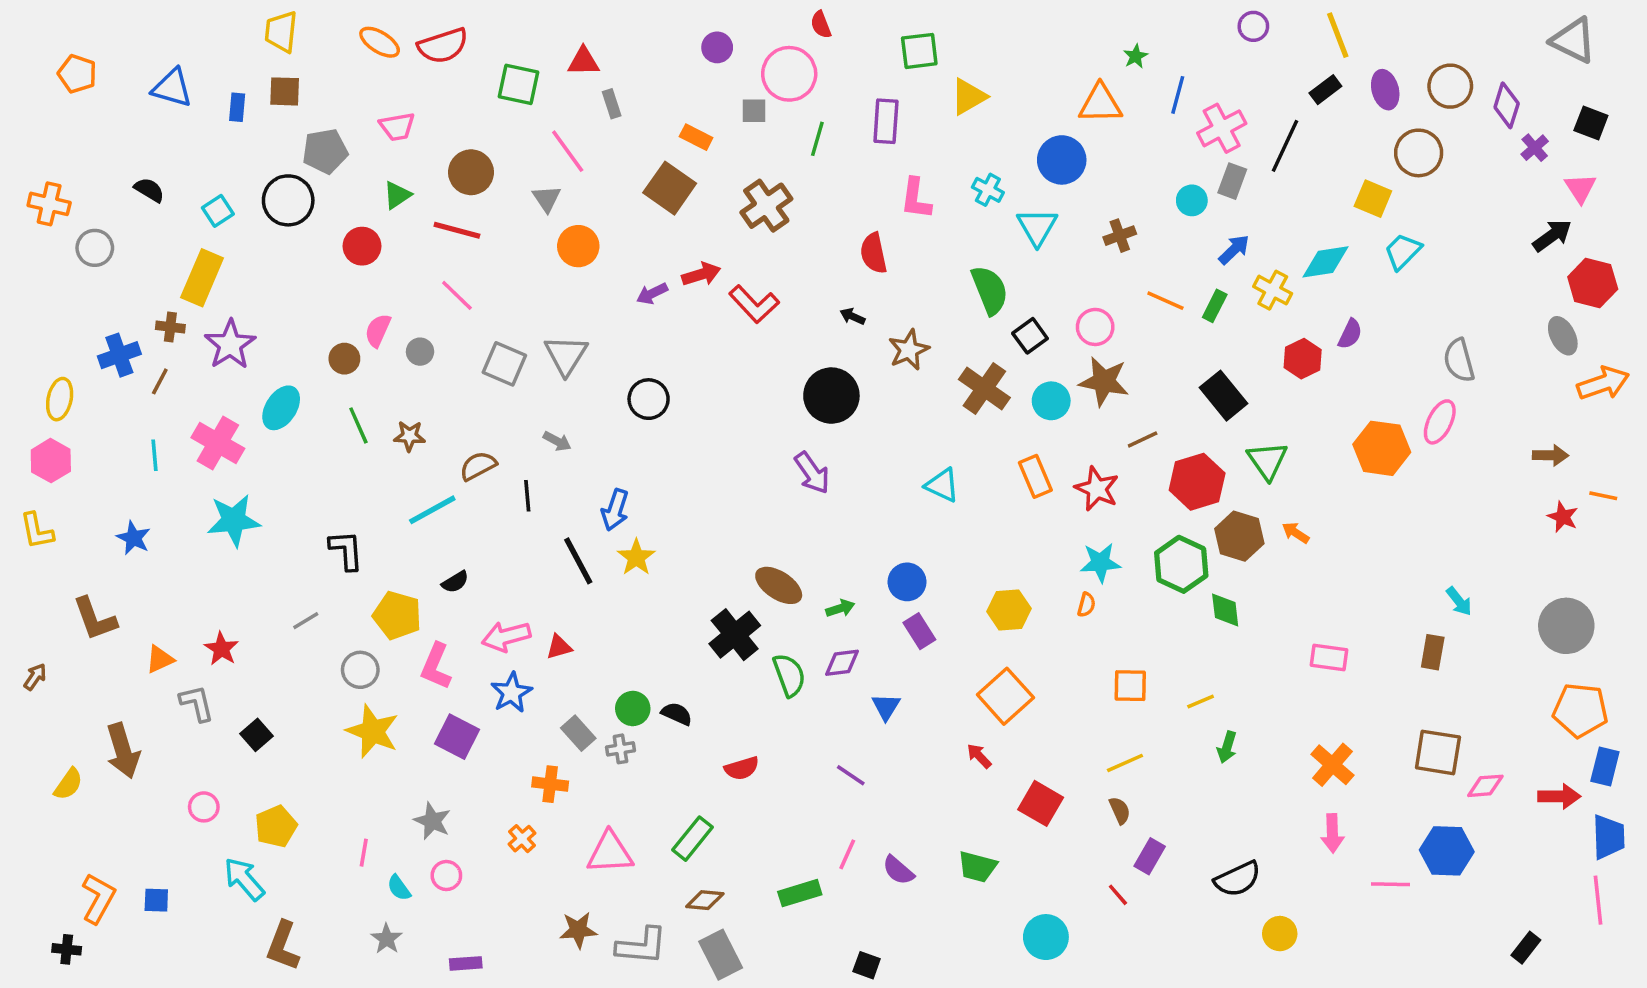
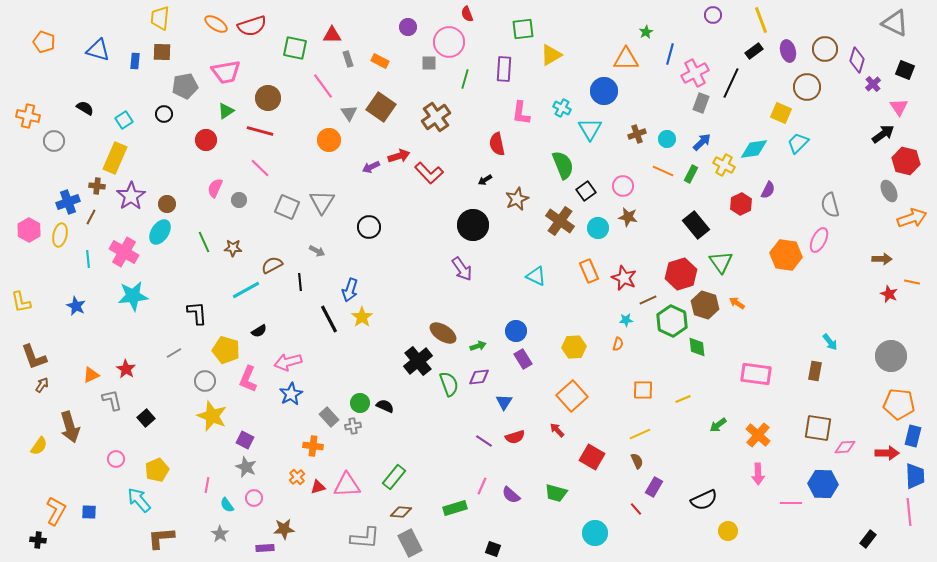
pink trapezoid: (397, 127) -> (226, 72), size x1.4
orange rectangle: (696, 137) -> (380, 61), moved
gray triangle: (547, 199) -> (349, 113), moved
black circle: (288, 200) -> (164, 114), size x0.6
cyan circle: (1192, 200) -> (667, 139), moved
black arrow: (853, 316) -> (485, 180), turned -56
brown circle: (344, 359) -> (167, 204), moved
brown star: (1104, 381) -> (628, 217), size x0.7
yellow ellipse: (60, 399) -> (60, 235), moved
brown line: (1143, 439) -> (648, 300), moved
pink hexagon: (51, 461) -> (29, 230), moved
cyan star: (1100, 563) -> (626, 320), size x0.6
brown L-shape: (95, 619) -> (34, 357), moved
red triangle: (559, 647) -> (318, 487), moved
pink rectangle: (1329, 658) -> (756, 374), size x1.4
brown arrow: (35, 677) -> (42, 385), moved
purple square: (457, 737) -> (245, 440), moved, size x0.7
green arrow: (1227, 747) -> (718, 425), moved, turned 36
red semicircle: (742, 768) -> (515, 437), moved
brown star: (578, 930) -> (284, 529), moved
brown L-shape: (283, 946) -> (161, 538), turned 64

